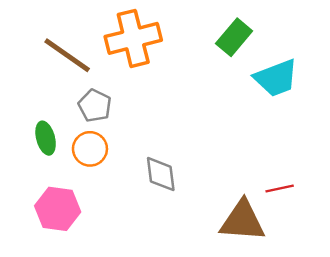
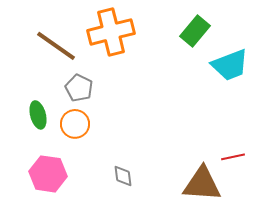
gray diamond: (161, 174) -> (123, 176), moved, size x0.7

